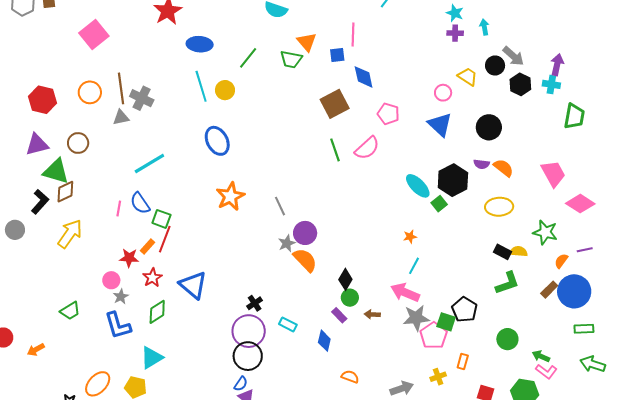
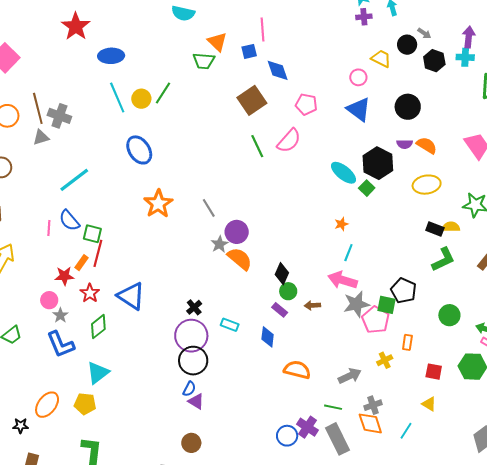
gray arrow: (513, 56) -> (424, 33), size x0.6
green line: (248, 58) -> (163, 93), moved
orange semicircle: (350, 377) -> (297, 370), size x1.5

